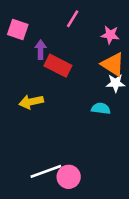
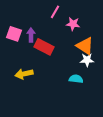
pink square: (18, 29) -> (14, 34), moved
pink star: (110, 35) -> (73, 24), moved

